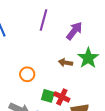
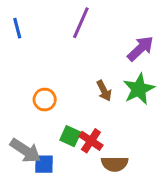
purple arrow: (74, 31) -> (140, 49), moved
brown arrow: (65, 63) -> (104, 91), turned -136

